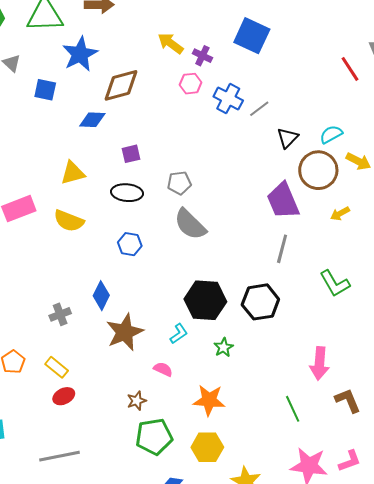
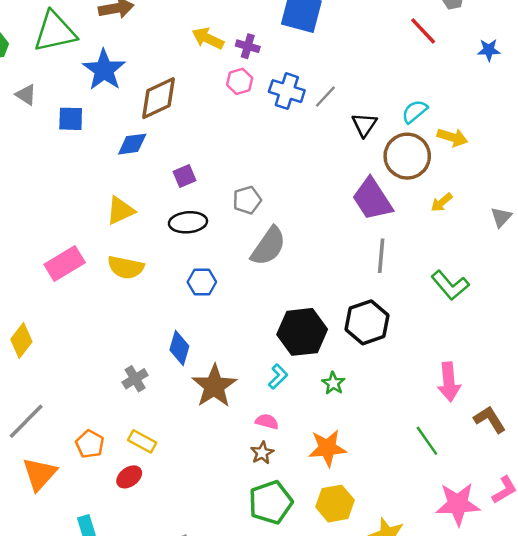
gray semicircle: (190, 224) -> (268, 246), turned -90
red ellipse: (64, 396) -> (129, 477), moved
brown star: (137, 401) -> (262, 453), moved

